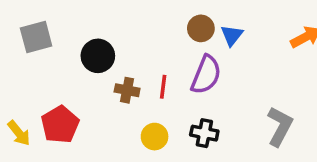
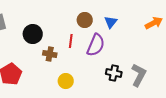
brown circle: (201, 28) -> (85, 20), moved
red line: (163, 87) -> (71, 41), moved
black cross: (204, 133) -> (114, 73), moved

